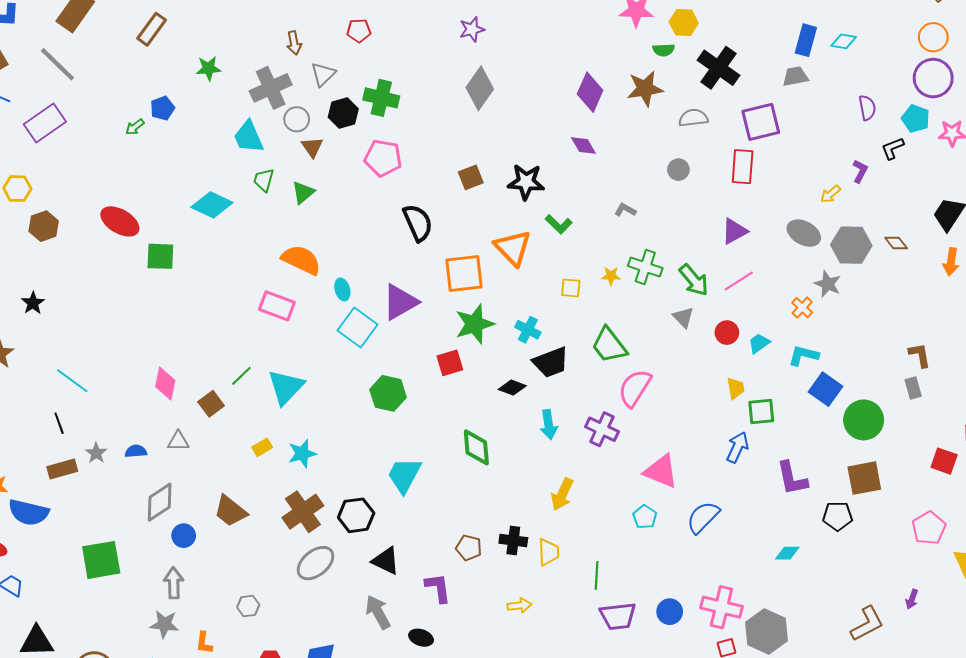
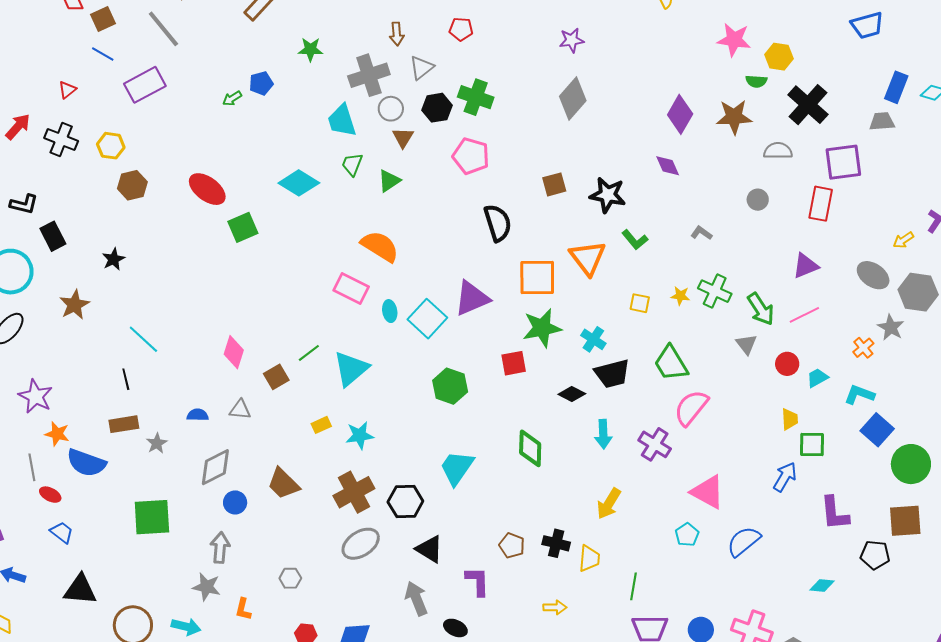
green square: (160, 256) -> (243, 227), turned -32
cyan ellipse: (342, 289) -> (390, 311), moved
gray star: (96, 453) -> (157, 443), moved

